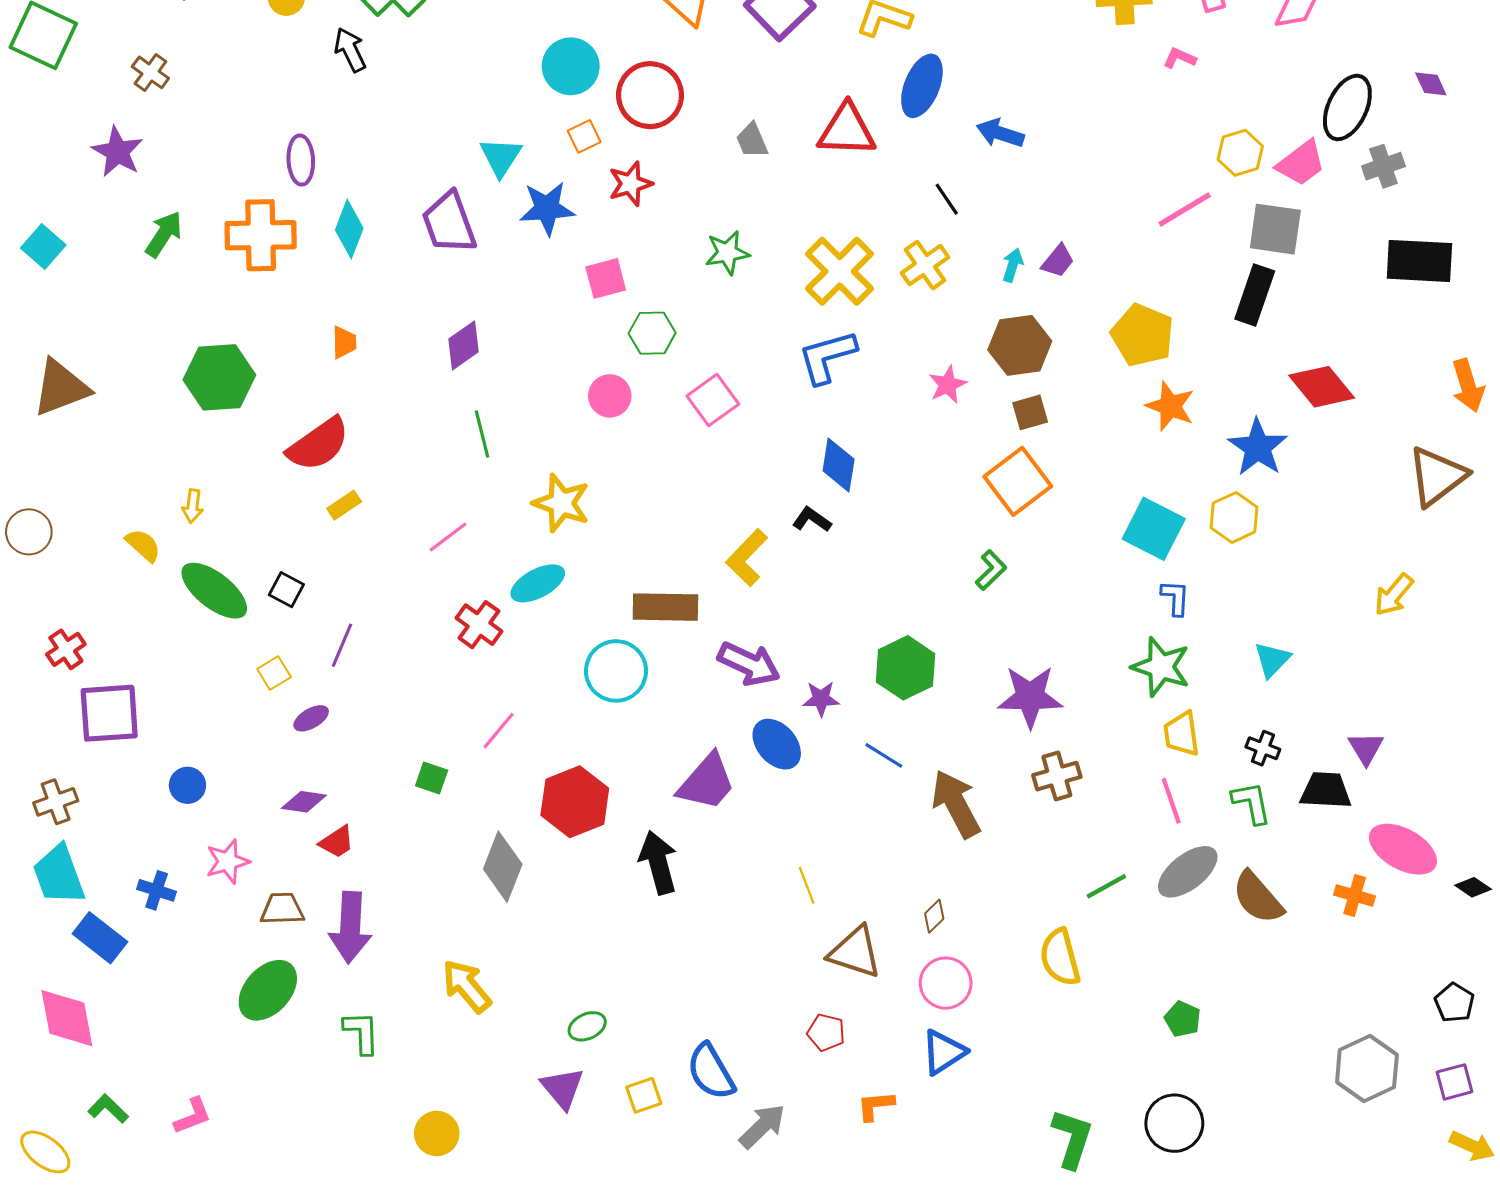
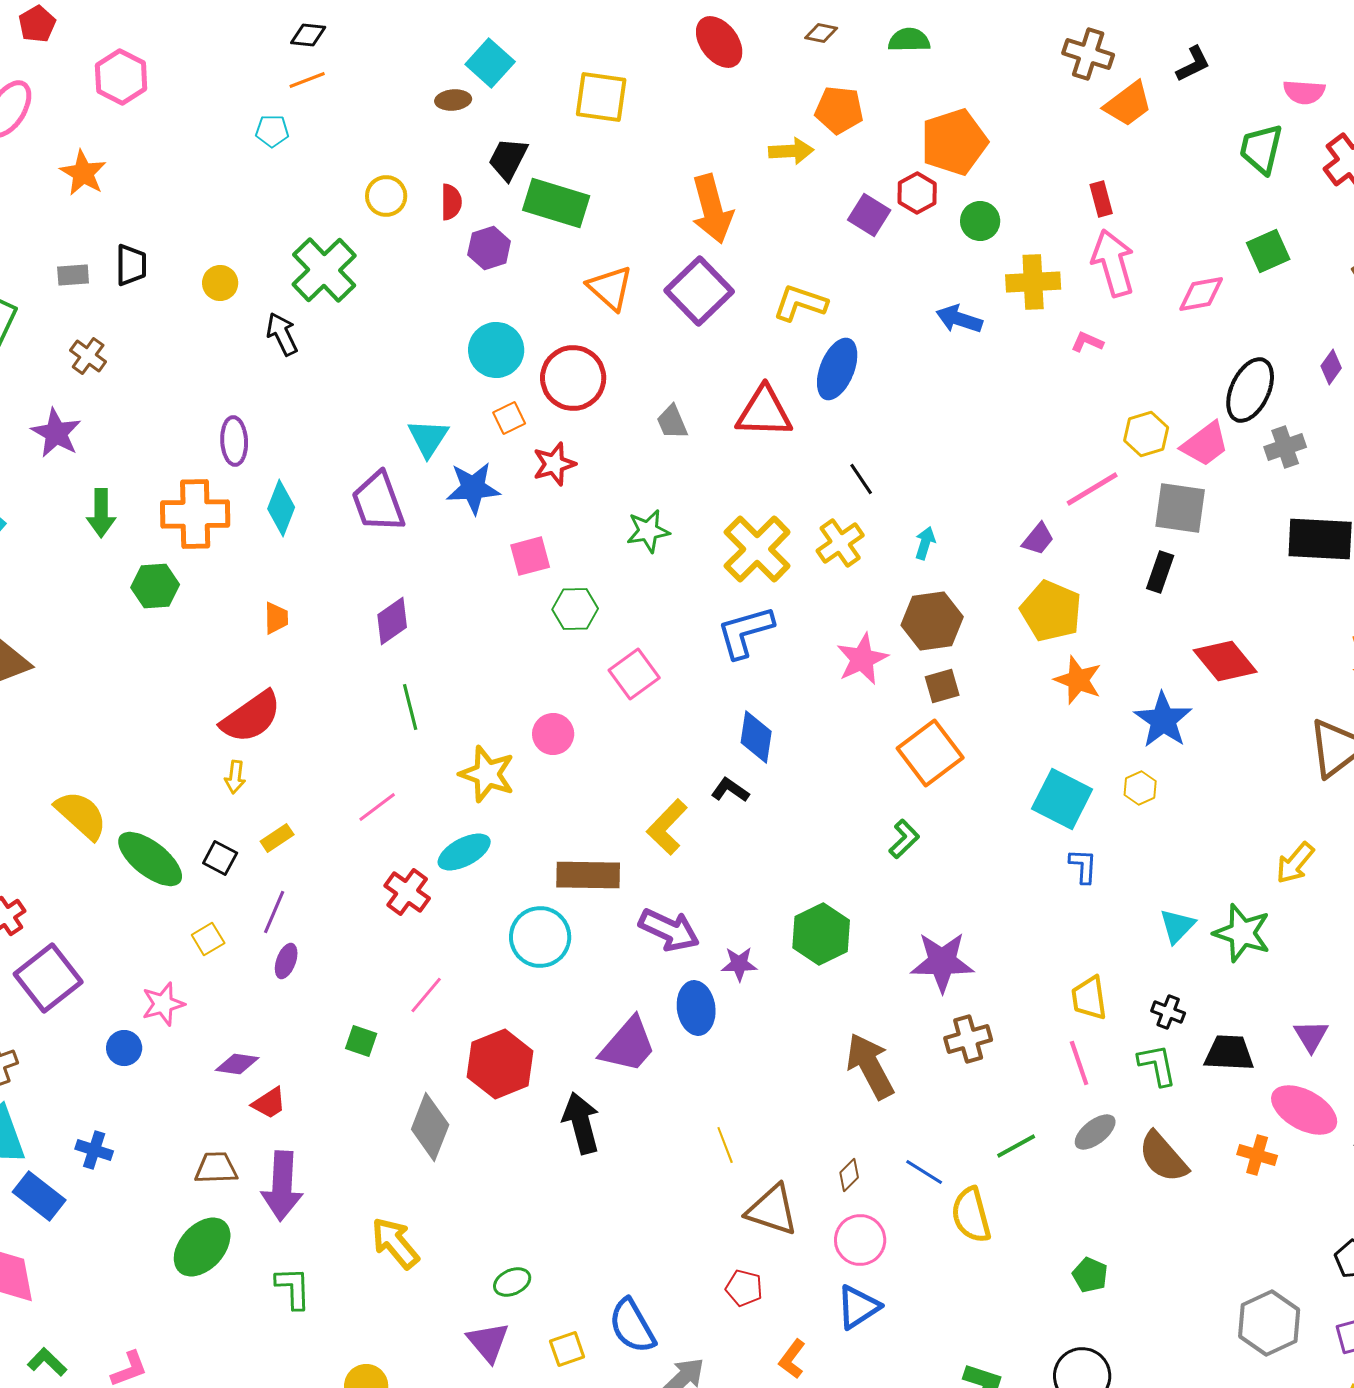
purple diamond: (1431, 84) -> (1331, 367), turned 60
blue arrow: (1000, 133) -> (959, 319), moved
green arrow: (164, 234) -> (101, 513), turned 147
purple trapezoid: (1058, 261) -> (1038, 539), moved
black rectangle: (1255, 295) -> (1160, 572), size x0.7
green hexagon: (219, 377) -> (155, 586), moved, size x0.7
pink star: (948, 385) -> (862, 659), size x1.4
pink circle: (610, 396) -> (553, 734), moved
yellow rectangle: (344, 505) -> (277, 838), moved
yellow arrow: (193, 506) -> (235, 777), moved
yellow hexagon: (1234, 517) -> (1140, 788), size x0.7
yellow semicircle: (143, 545) -> (81, 815), size x1.5
green star: (1161, 667) -> (1242, 933), moved
purple square: (109, 713) -> (48, 978), turned -34
purple ellipse: (311, 718) -> (286, 961), moved, turned -40
blue ellipse: (777, 744) -> (696, 1008), turned 33
purple triangle: (1366, 748) -> (1311, 1036), moved
blue line: (884, 755) -> (924, 1172), moved
pink star: (228, 862) -> (163, 1004), moved
gray ellipse: (1188, 872) -> (1095, 1132), size x0.7
orange L-shape: (876, 1106) -> (792, 1359), turned -48

